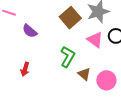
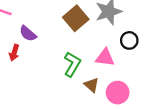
pink triangle: (95, 40) -> (105, 58), moved, turned -30
red arrow: (25, 69) -> (14, 53), moved

